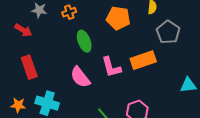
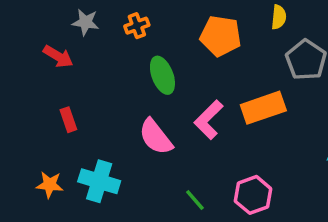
red rectangle: (29, 67) -> (68, 120), size x0.6
pink L-shape: (111, 67) -> (209, 120), turned 60

